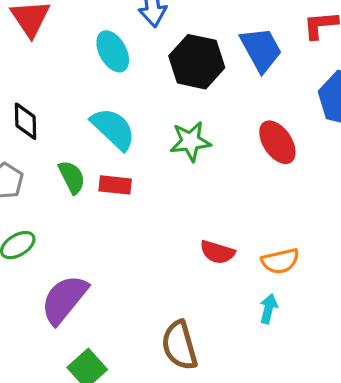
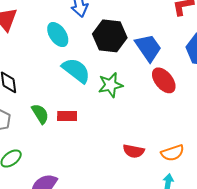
blue trapezoid: (261, 49) -> (148, 48), moved
cyan semicircle: (113, 129) -> (76, 70), moved

